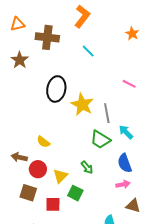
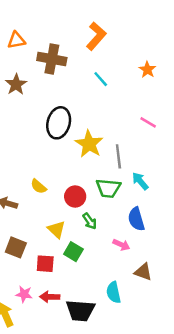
orange star: (132, 34) -> (147, 70), moved
green trapezoid: (100, 140) -> (108, 188), turned -30
red circle: (38, 169) -> (75, 197), moved
yellow triangle: (60, 176) -> (56, 229), turned -35
pink arrow: (123, 184) -> (121, 245), moved, turned 32

